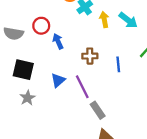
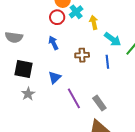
cyan arrow: (128, 20) -> (113, 39), moved
red circle: (41, 26) -> (57, 17), moved
purple line: (82, 87) -> (74, 98), moved
gray rectangle: (98, 110) -> (99, 103), moved

